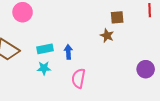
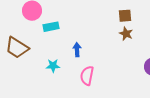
brown star: (107, 36) -> (126, 34), moved
cyan rectangle: (45, 49) -> (51, 27), moved

